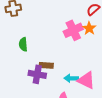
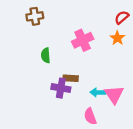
pink cross: (73, 30) -> (83, 40), moved
pink triangle: (86, 80) -> (114, 95), turned 30

